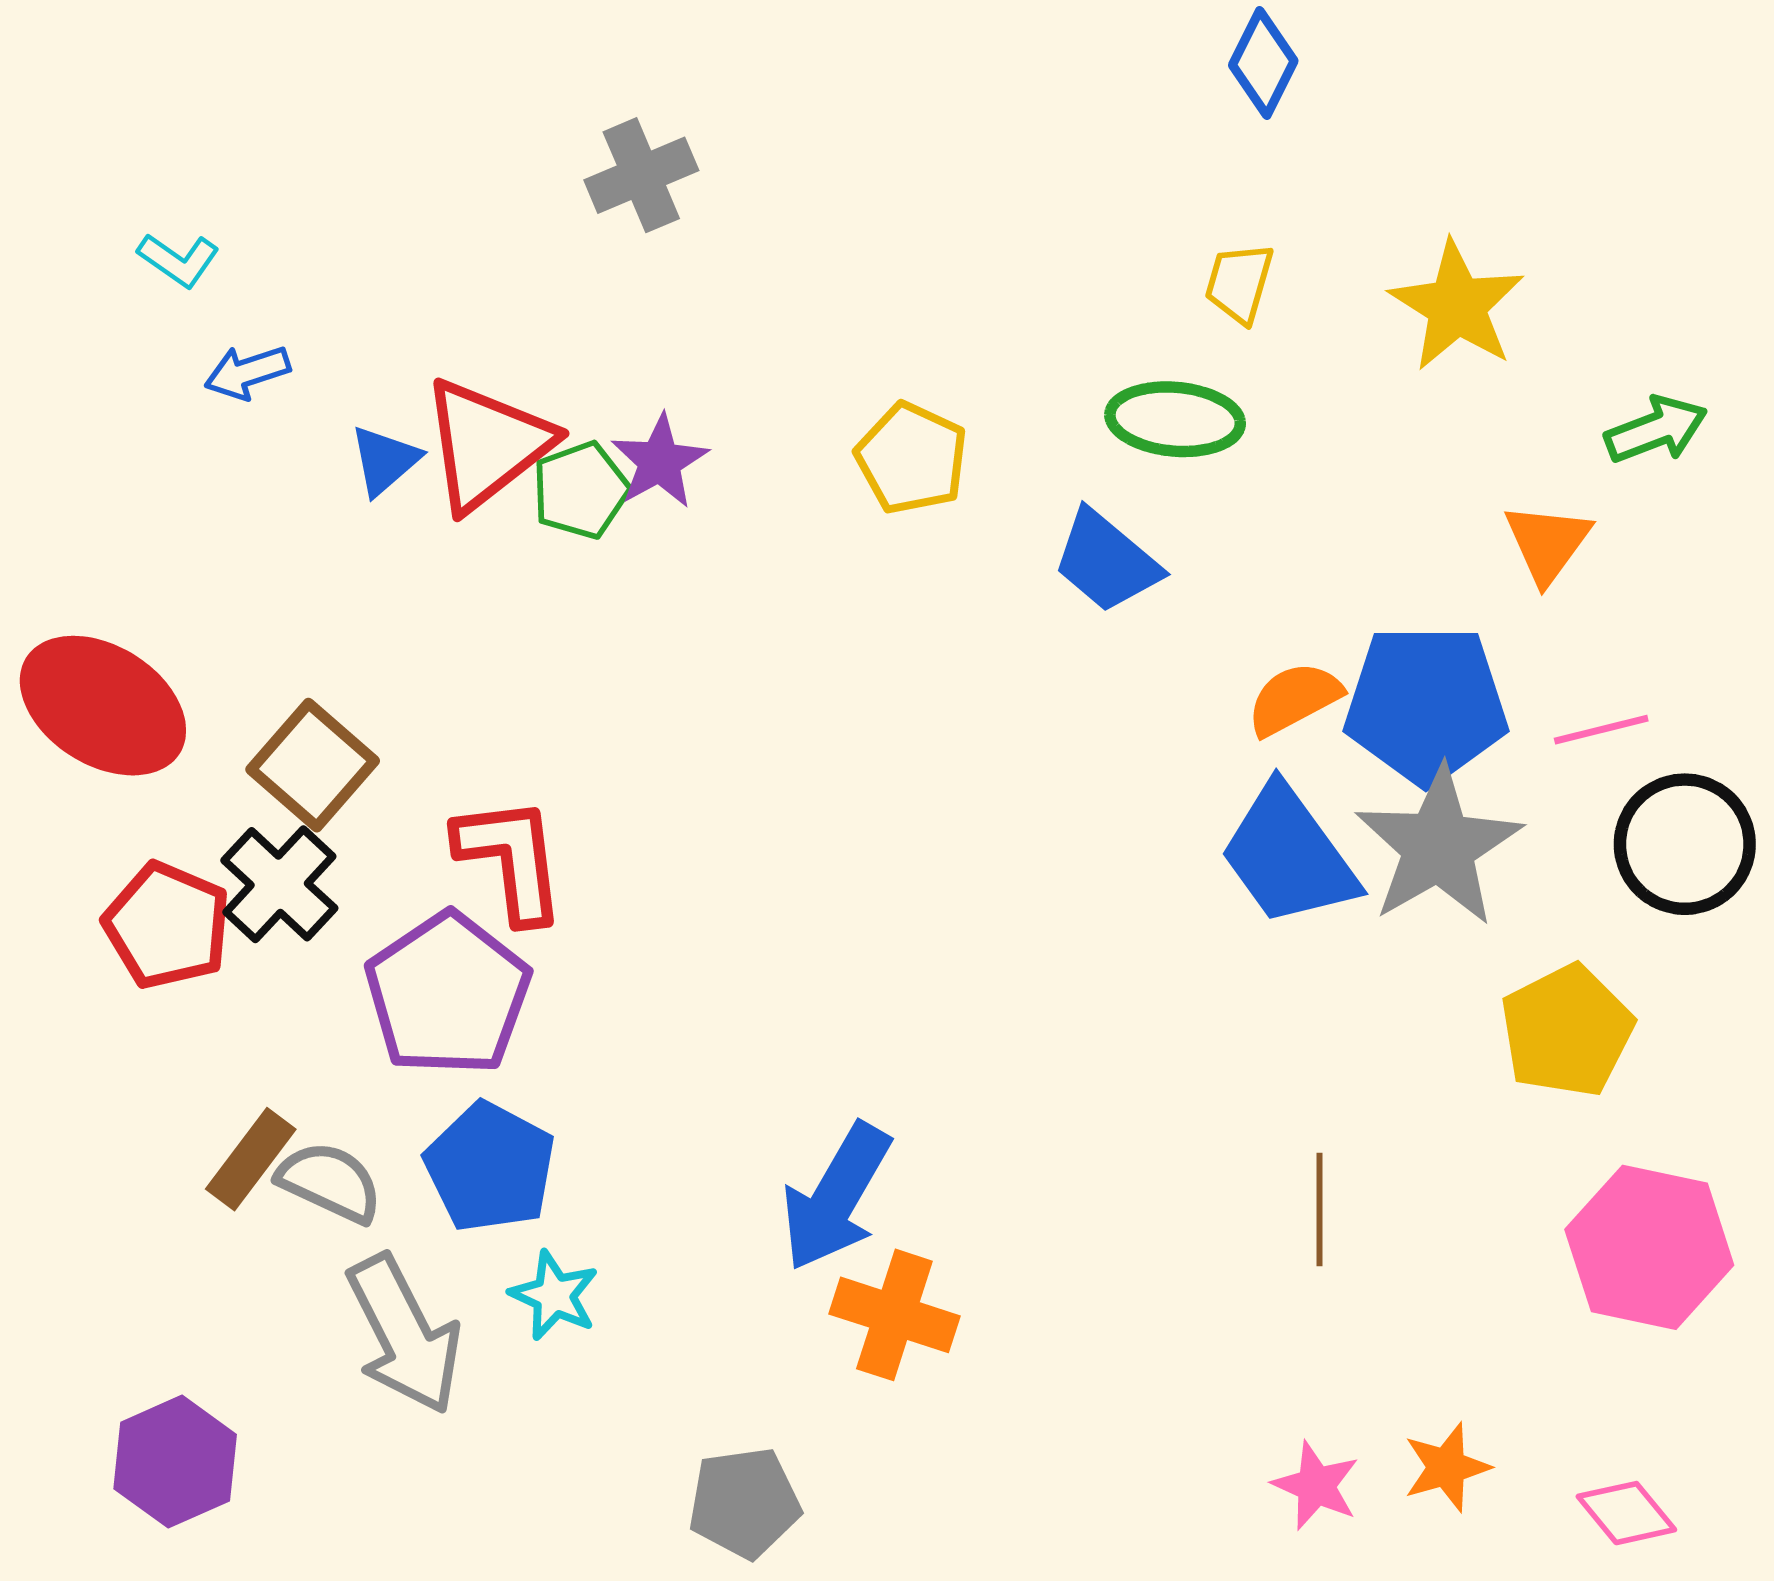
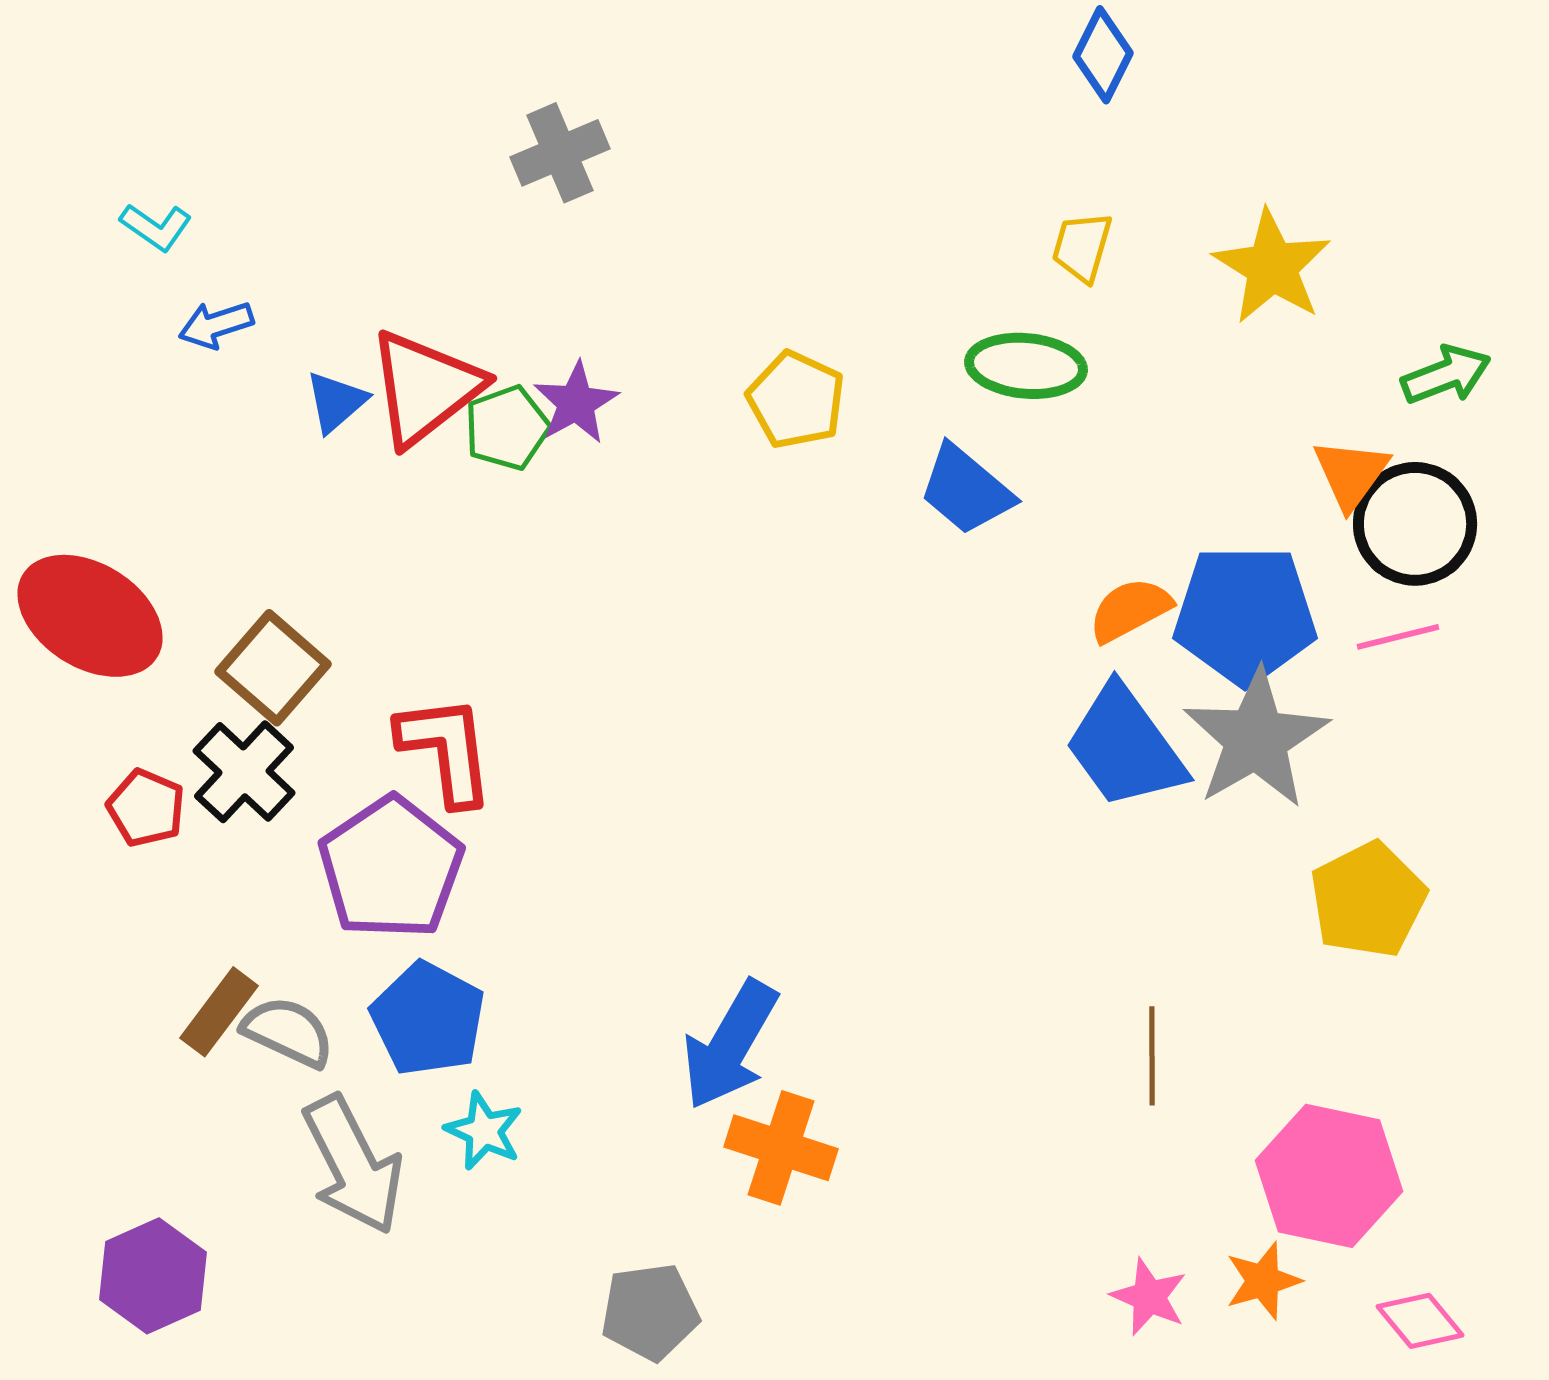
black circle: (1685, 844) -> (1415, 524), moved
red pentagon: (167, 925) -> (146, 808), size x0.7
pink hexagon: (1649, 1247) -> (1329, 1176), moved

